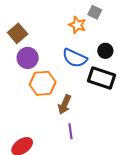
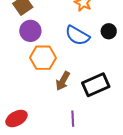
black rectangle: (101, 78) -> (96, 85), moved, turned -48
purple line: (71, 131) -> (73, 119), moved

